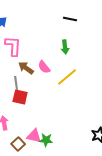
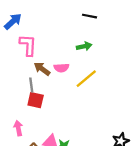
green arrow: (65, 47) -> (84, 46), turned -96
pink semicircle: (44, 67) -> (61, 68), turned -56

